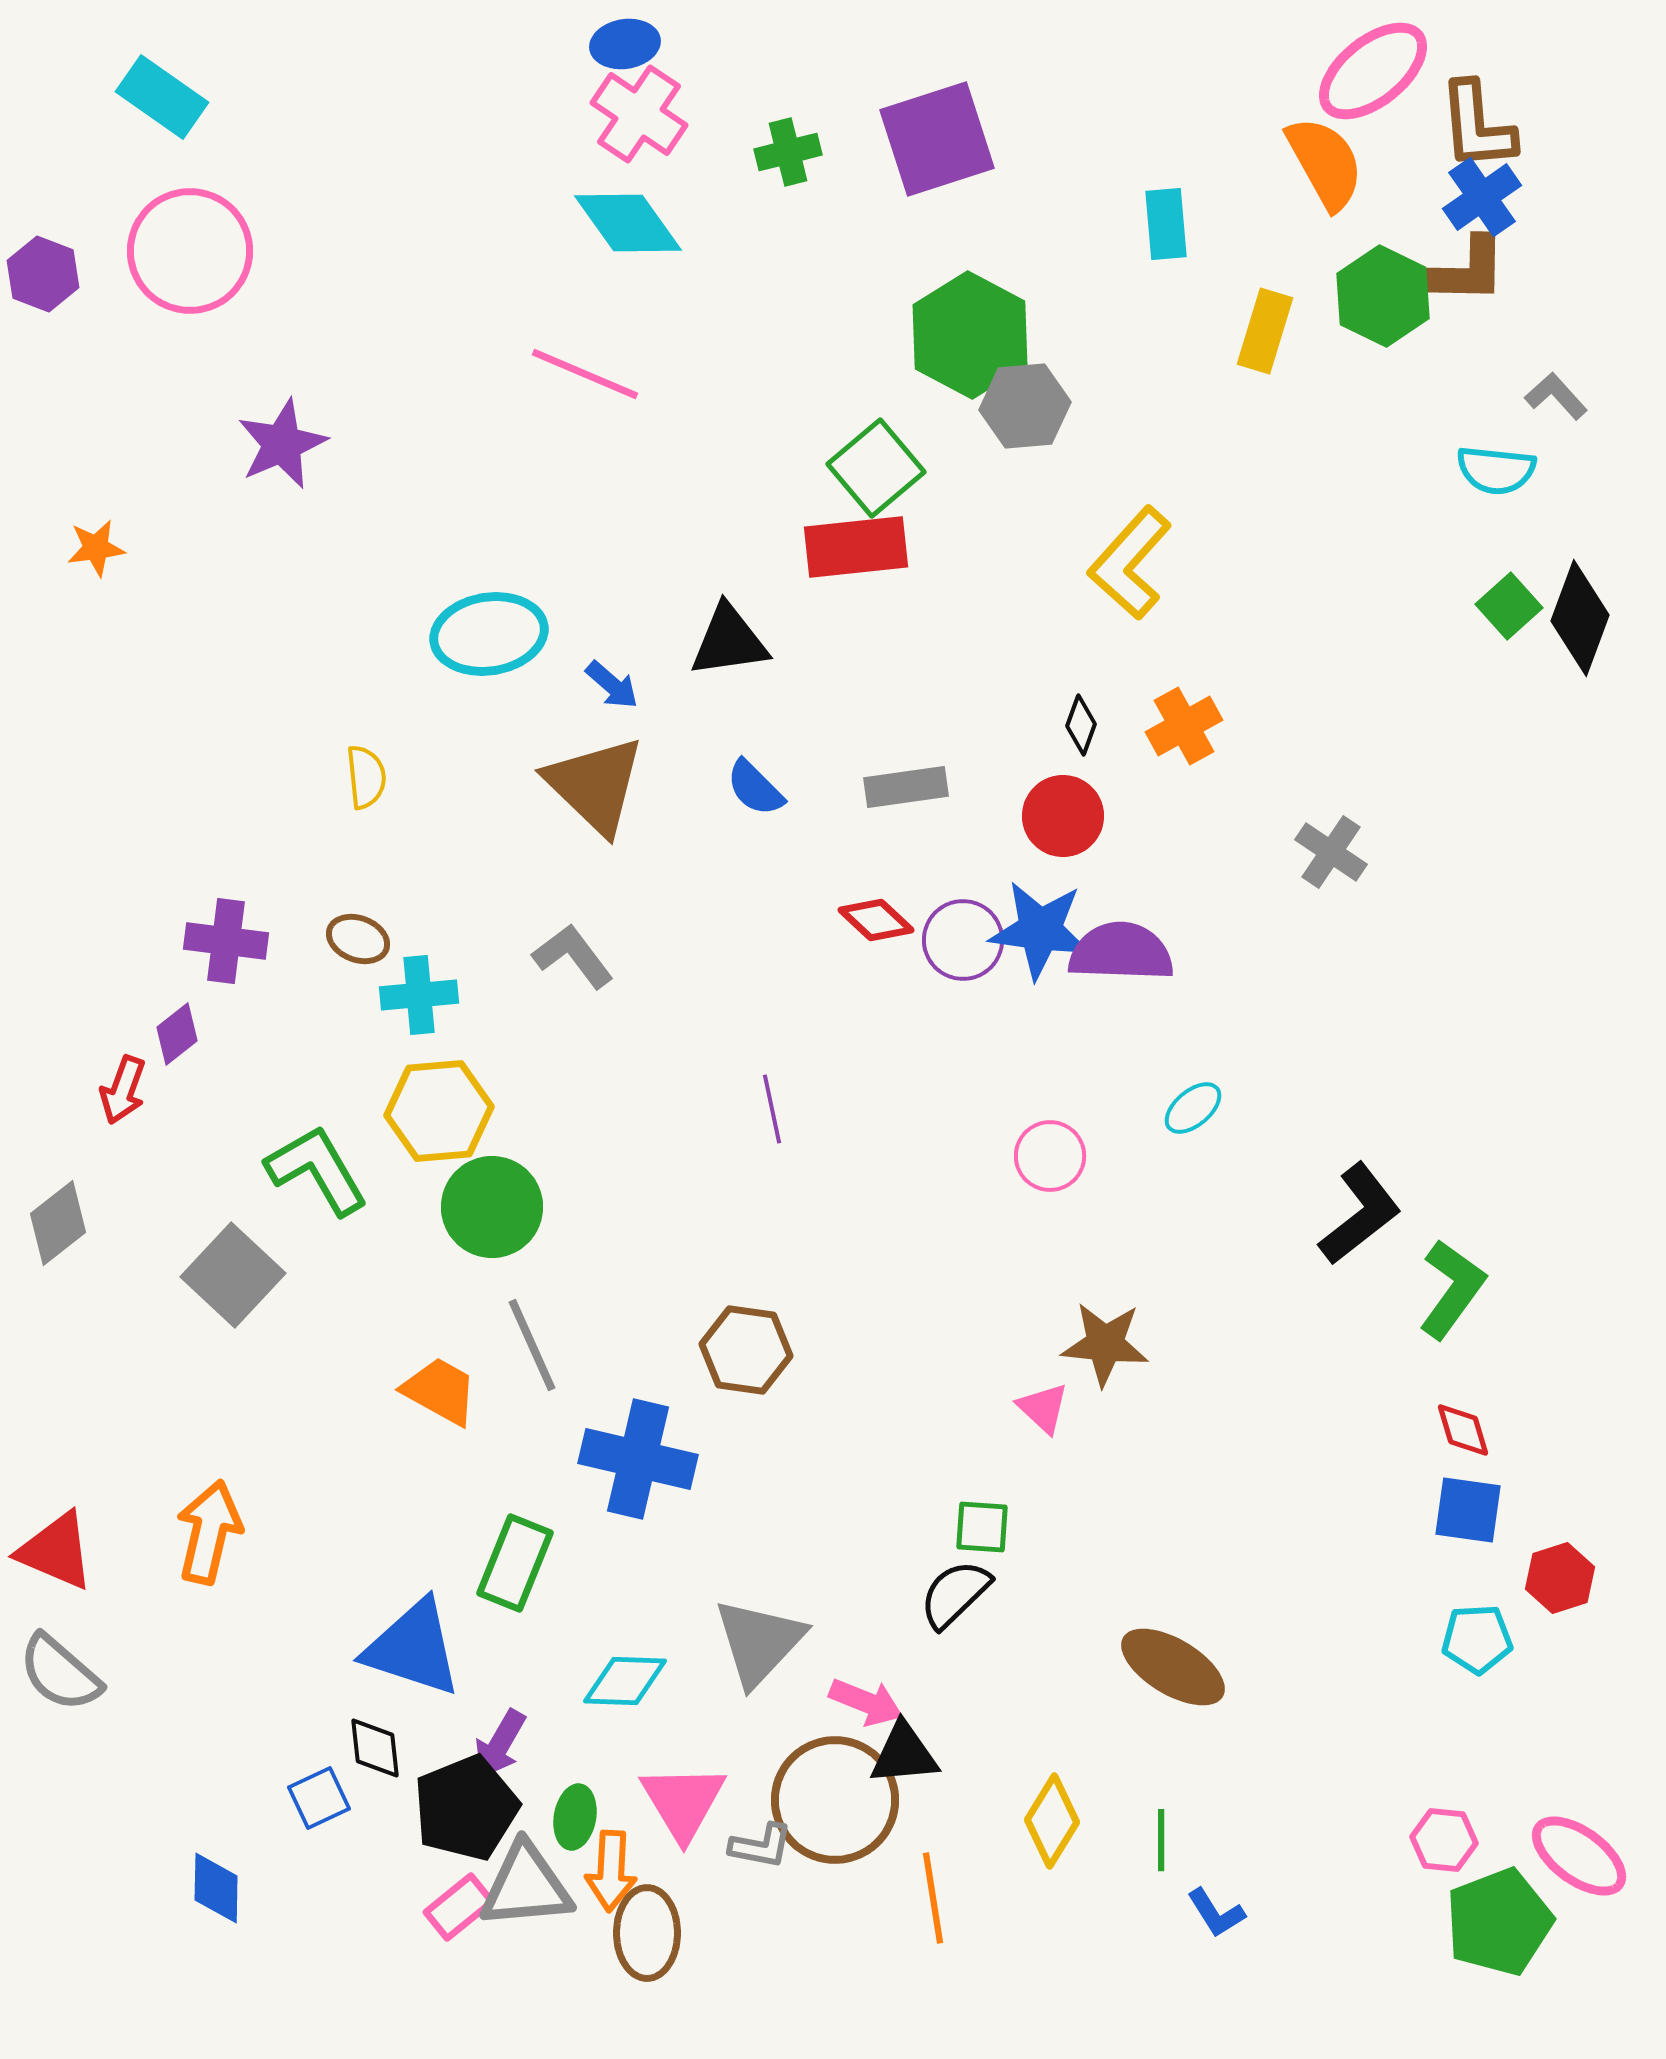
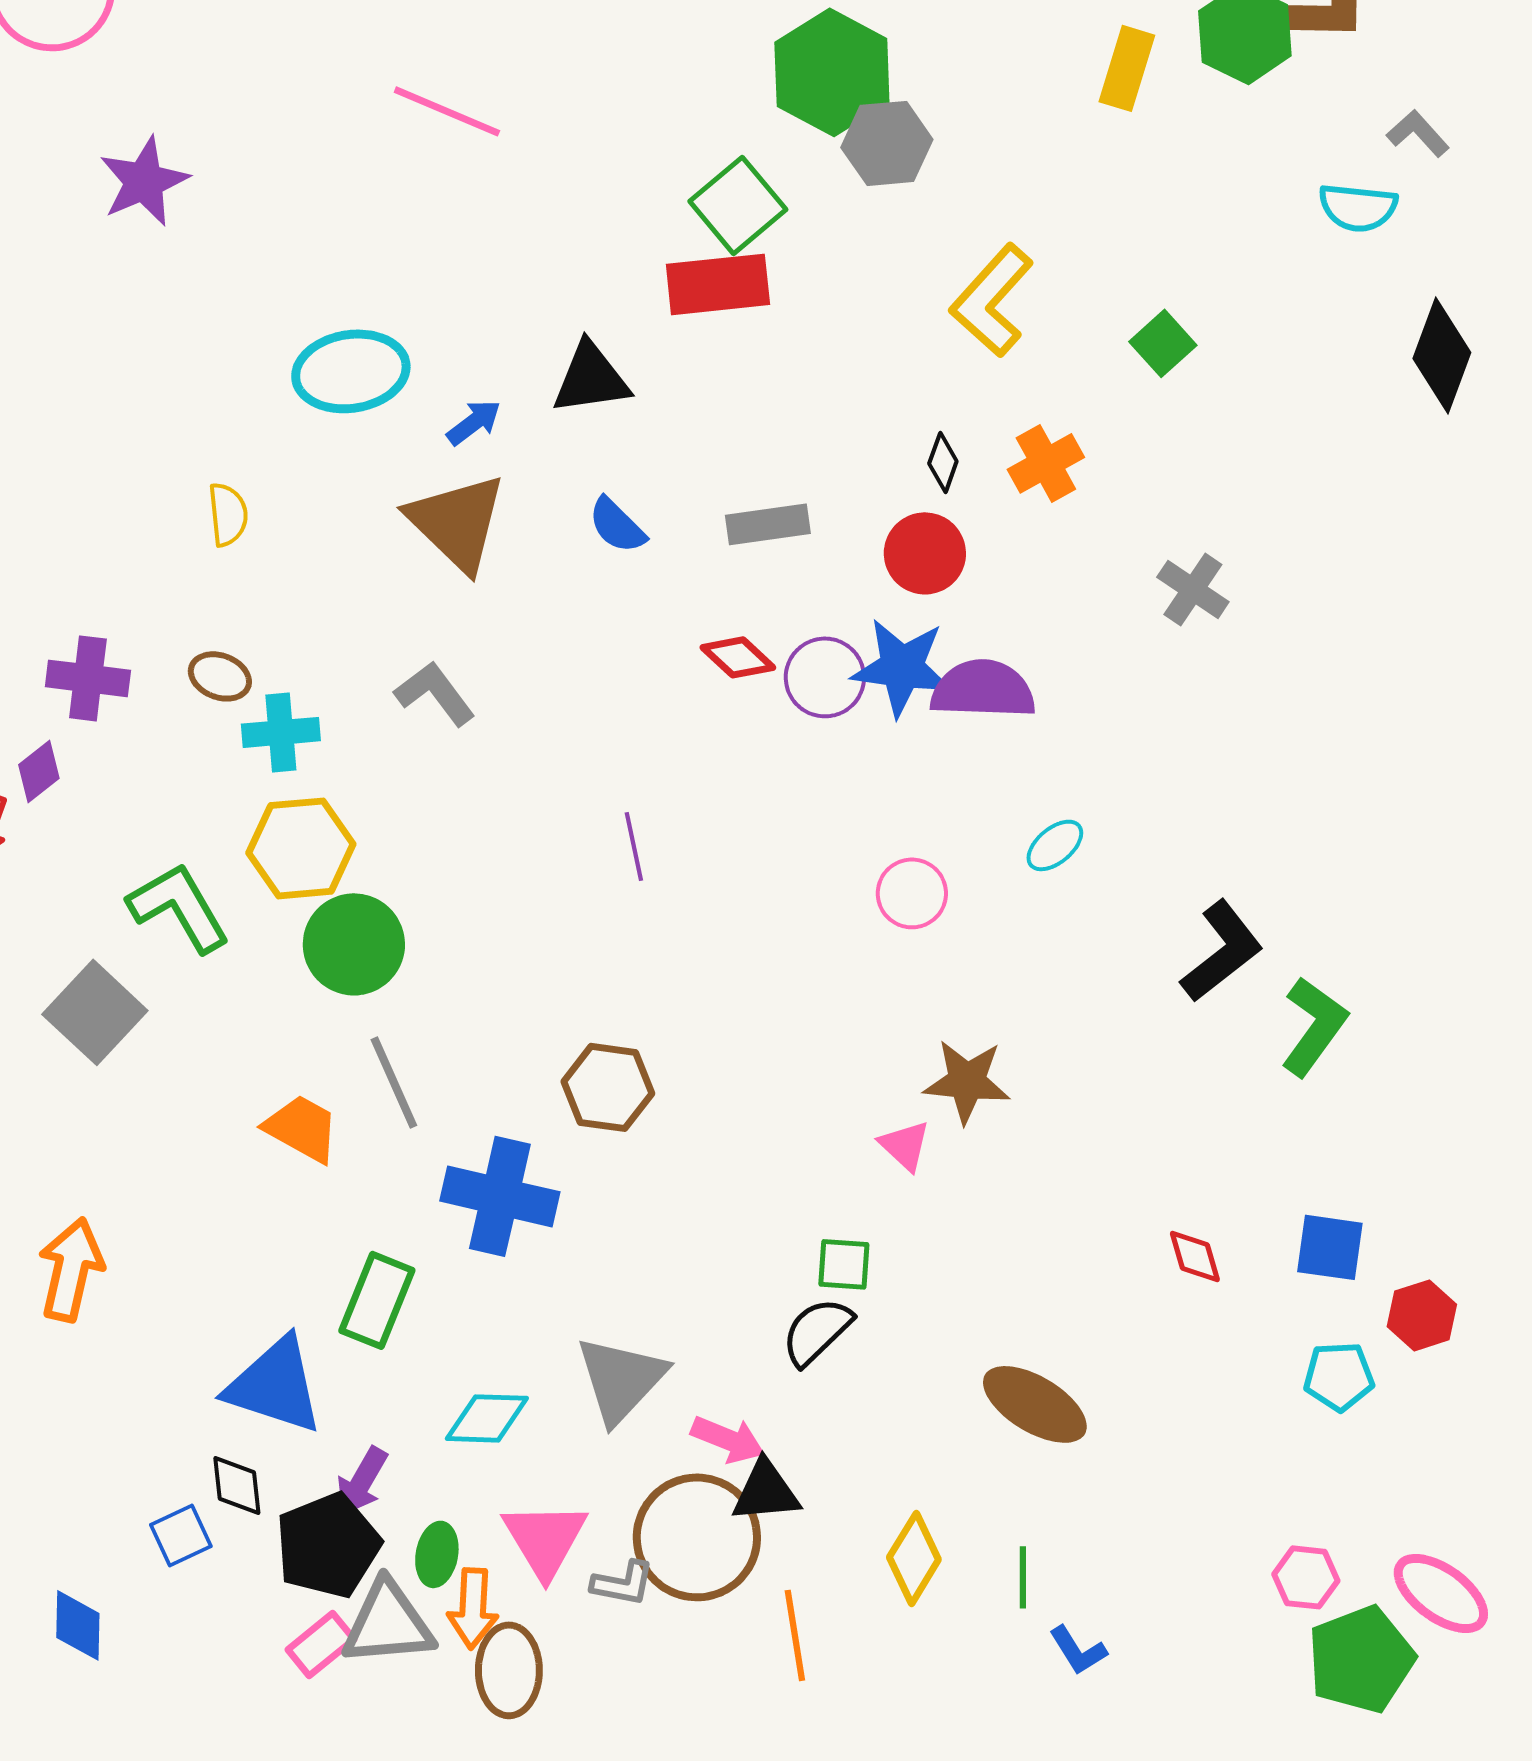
green square: (1509, 606) -> (1163, 343), moved
blue arrow: (612, 685) -> (474, 422), turned -78
red diamond: (1463, 1430) -> (1195, 1256), moved

